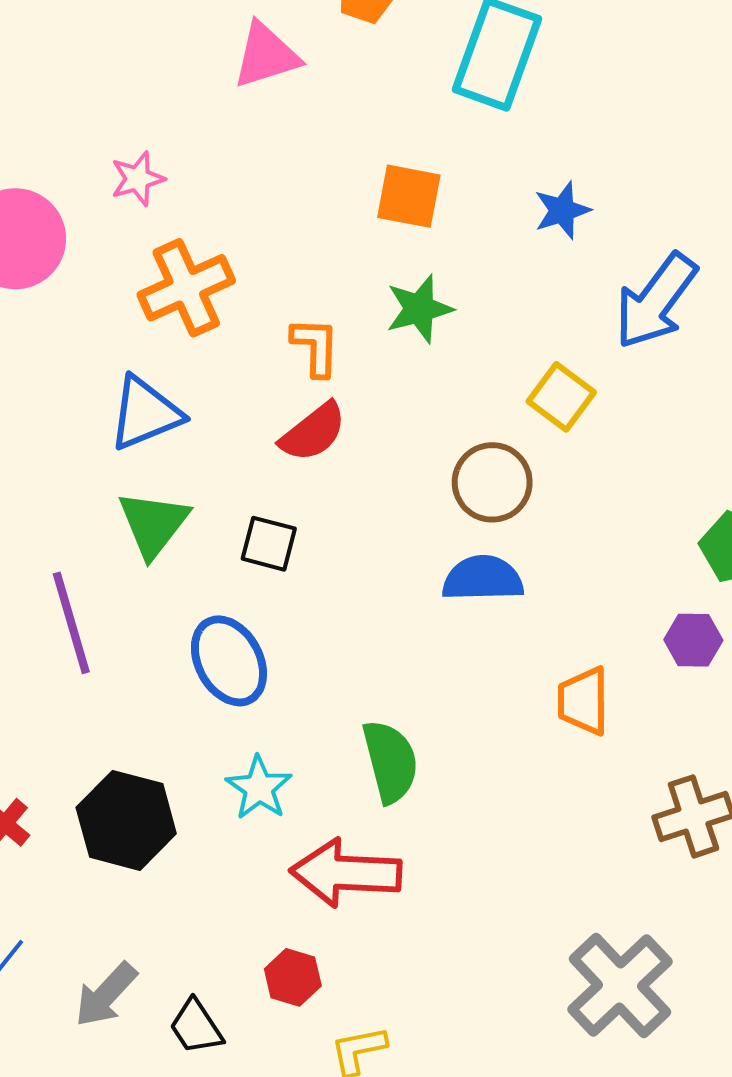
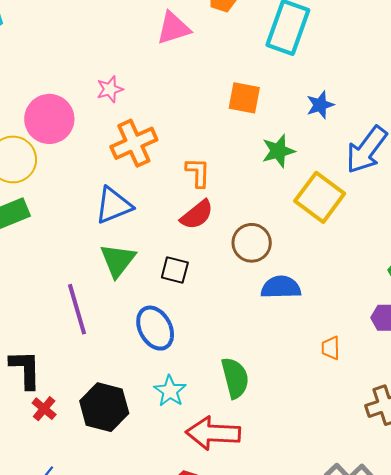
green star: (419, 309) -> (278, 151), moved
yellow square: (561, 397) -> (320, 197), size x1.5
brown circle: (492, 482) -> (252, 243), moved
orange trapezoid: (583, 701) -> (331, 348), size x0.7

